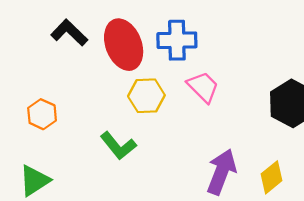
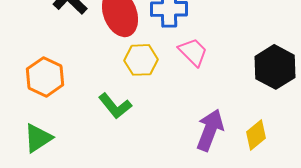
orange hexagon: (42, 114) -> (45, 77), size x1.4

